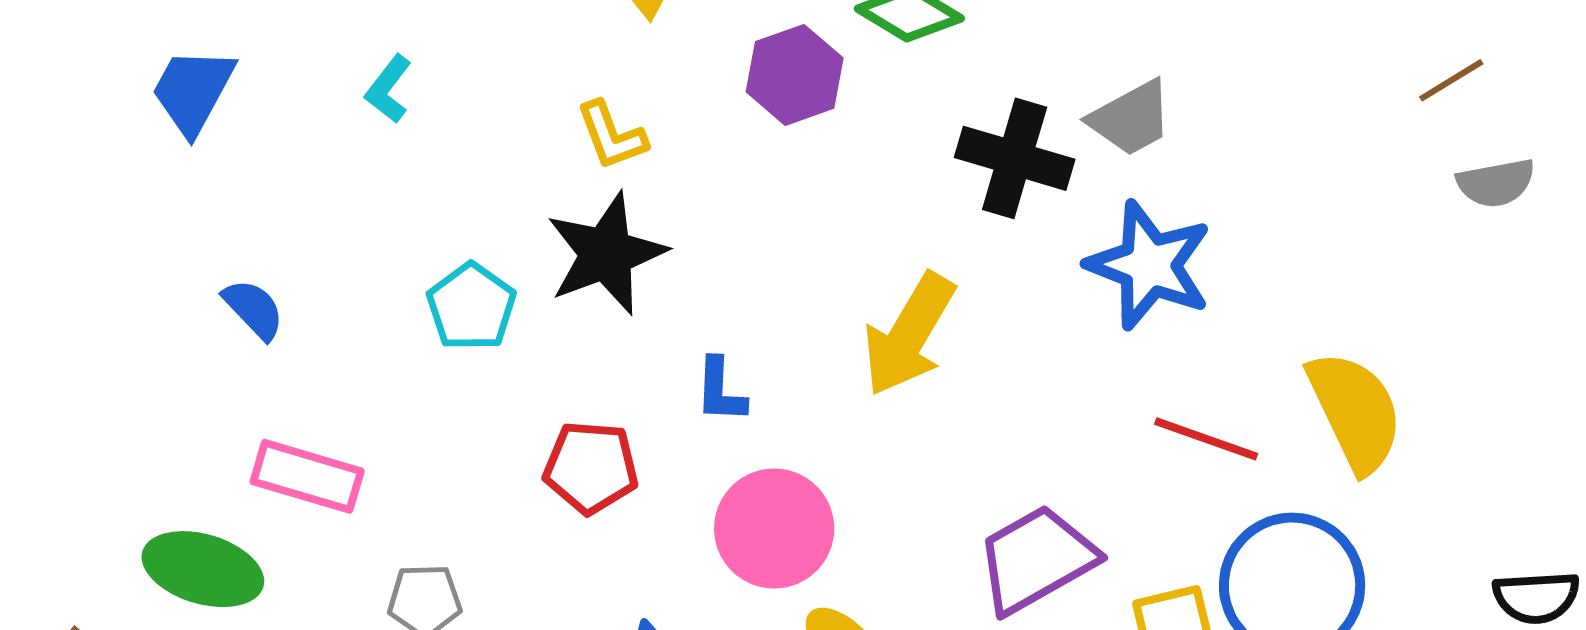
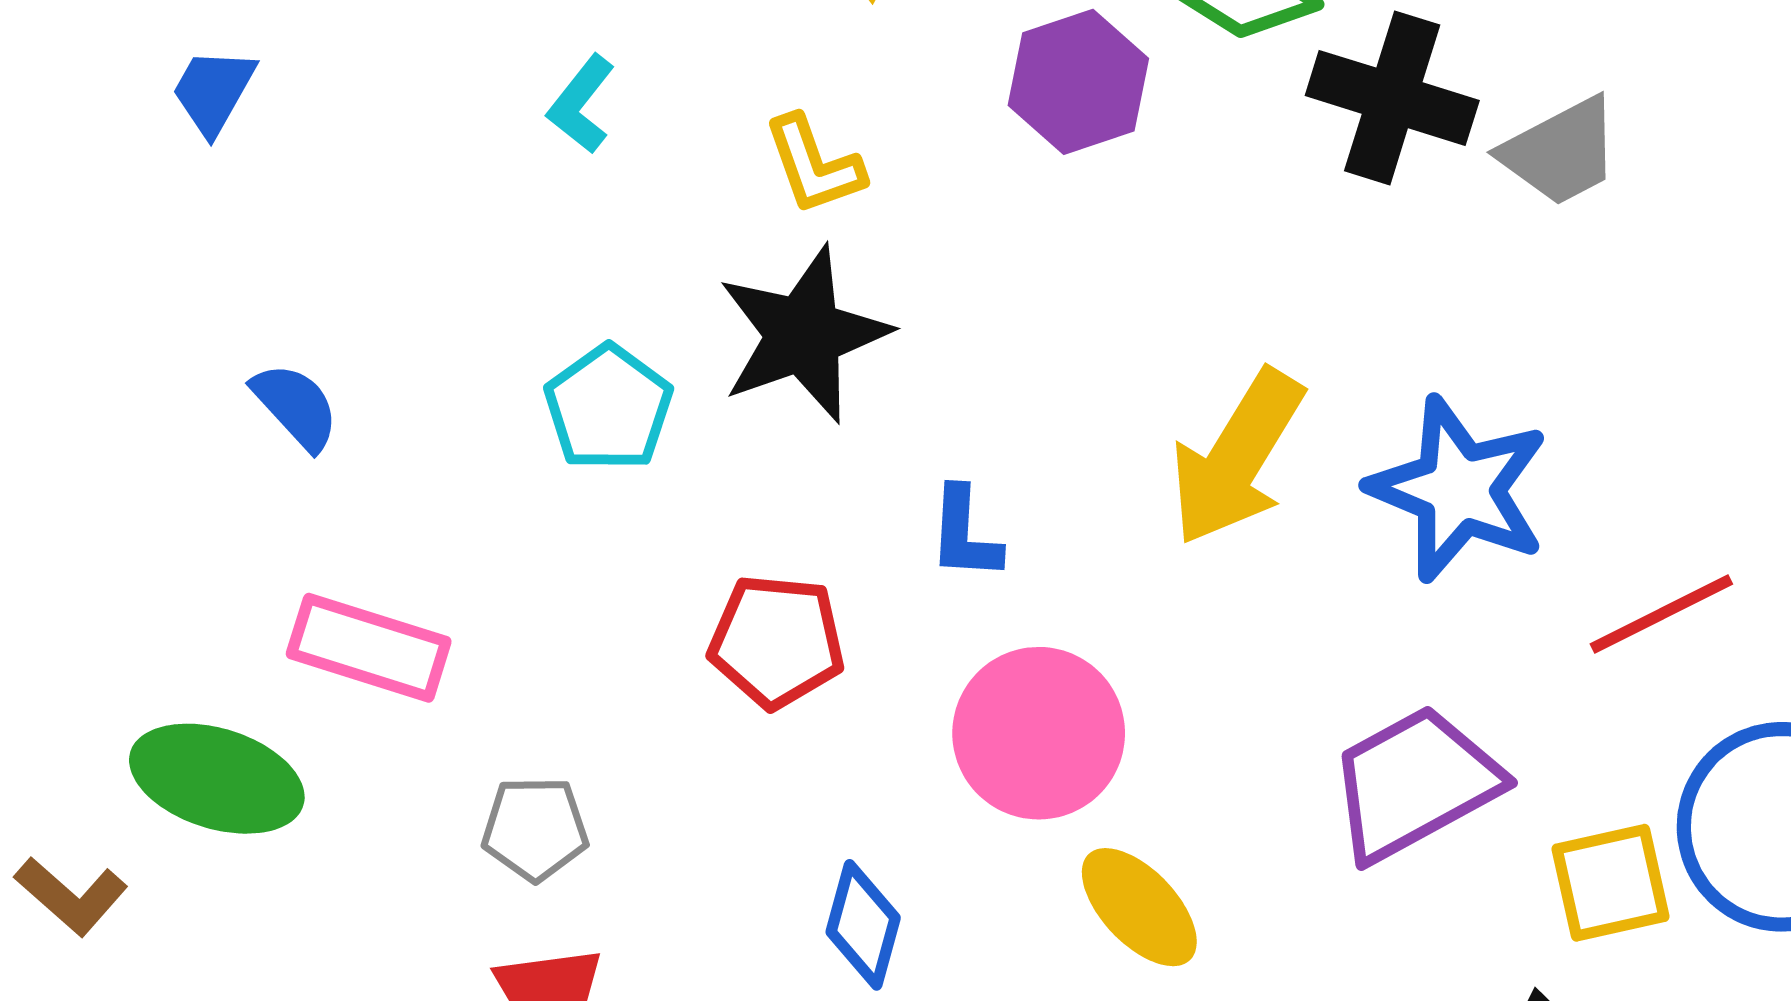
cyan L-shape: (388, 89) -> (581, 104), moved
blue trapezoid: (193, 91) -> (213, 91), size x0.7
black cross: (1015, 158) -> (1392, 98), moved
blue star: (1149, 265) -> (1459, 489), moved
red line: (1206, 439) -> (1661, 614), turned -47

